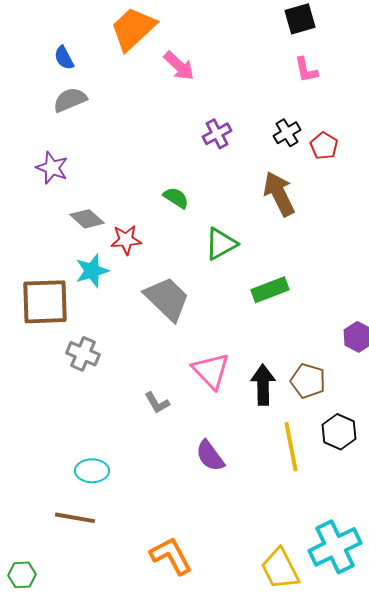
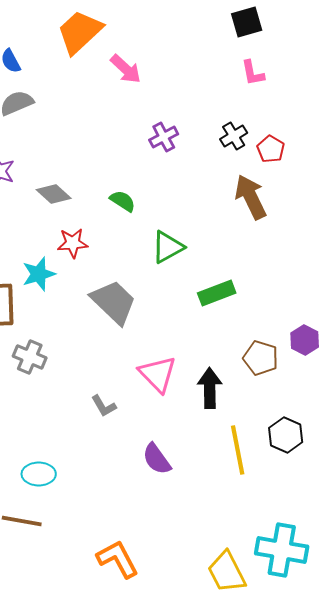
brown arrow: (279, 194) -> (251, 197), moved
gray diamond: (87, 219) -> (54, 194), moved
brown pentagon: (308, 381) -> (261, 358), moved
cyan cross: (335, 547) -> (282, 550), turned 36

